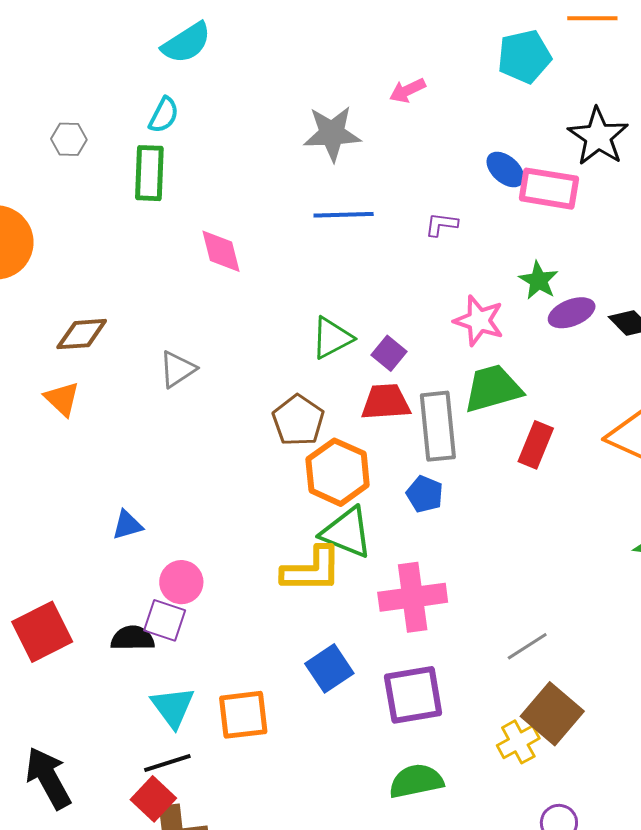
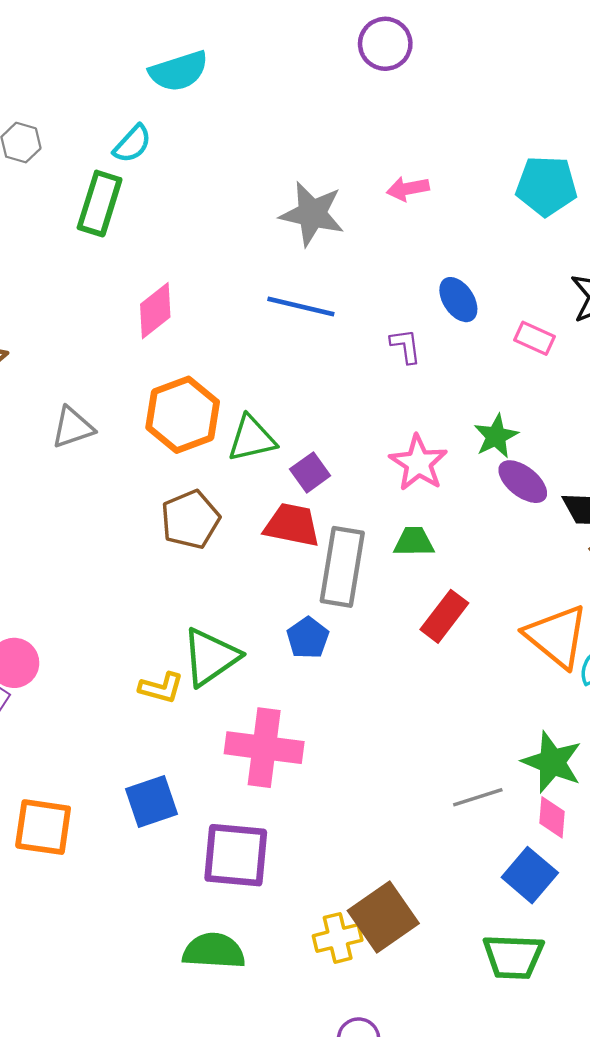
blue ellipse: (505, 170) -> (458, 300), moved
pink rectangle: (549, 189) -> (534, 338), size x0.6
purple L-shape: (441, 224) -> (406, 346), turned 60
pink diamond: (221, 251) -> (155, 311), turned 51
purple ellipse: (572, 313) -> (523, 482), turned 45
green trapezoid: (493, 388) -> (414, 542), size x0.6
orange hexagon: (338, 472) -> (183, 415), moved
green triangle: (347, 533) -> (211, 657), turned 48
yellow L-shape: (312, 570) -> (161, 688), size x0.6
gray line: (527, 646) -> (478, 797), moved

